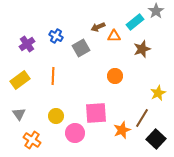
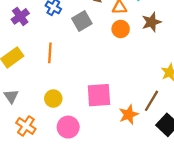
orange circle: (115, 76) -> (121, 29), moved
pink circle: (75, 133) -> (68, 127), moved

